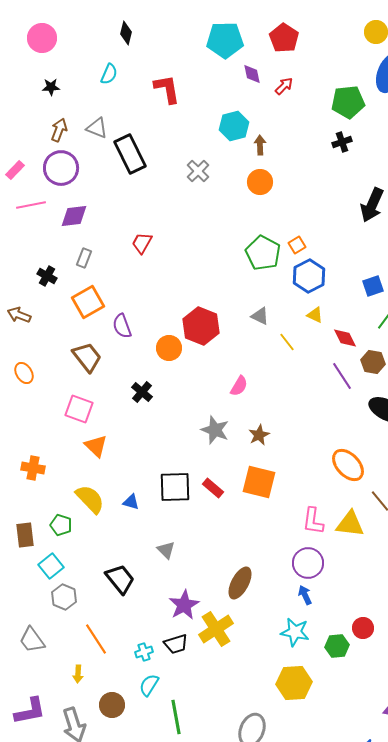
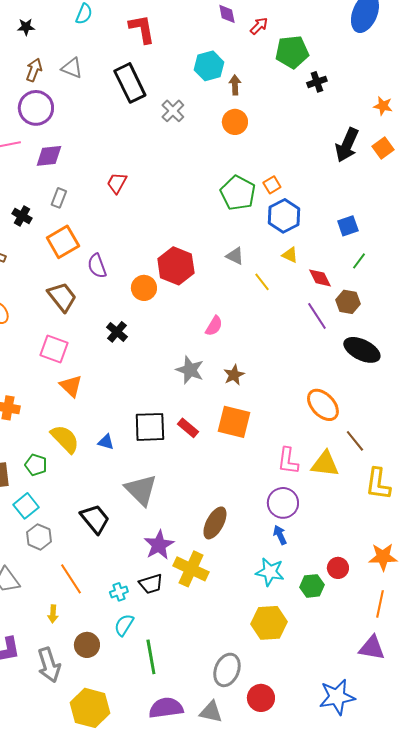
green pentagon: (348, 102) -> (292, 52), moved
black rectangle: (130, 154) -> (130, 83), moved
gray triangle: (166, 550) -> (141, 490), size x1.8
yellow cross: (216, 629) -> (191, 569), turned -32

